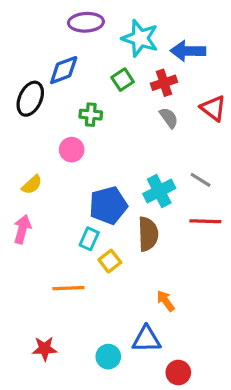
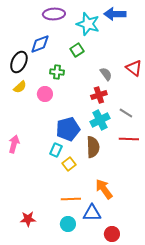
blue arrow: (188, 51) -> (115, 14), moved
red cross: (164, 83) -> (99, 95), moved
yellow semicircle: (32, 185) -> (20, 87), moved
orange line: (68, 288) -> (71, 199), moved
orange arrow: (166, 301) -> (104, 189), size x1.5

